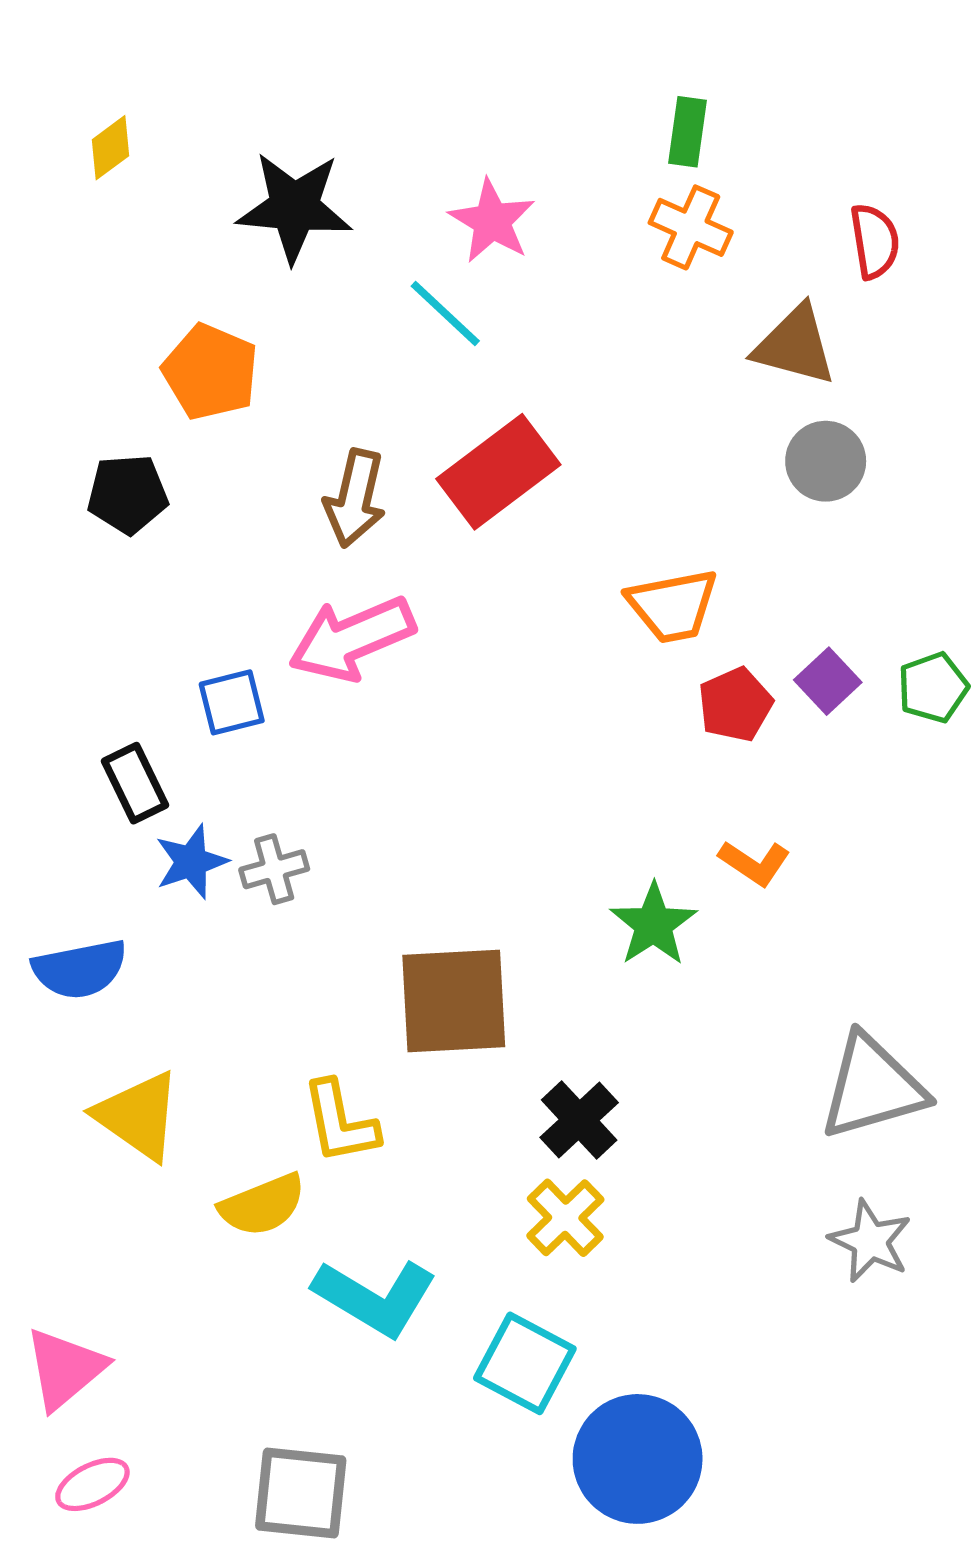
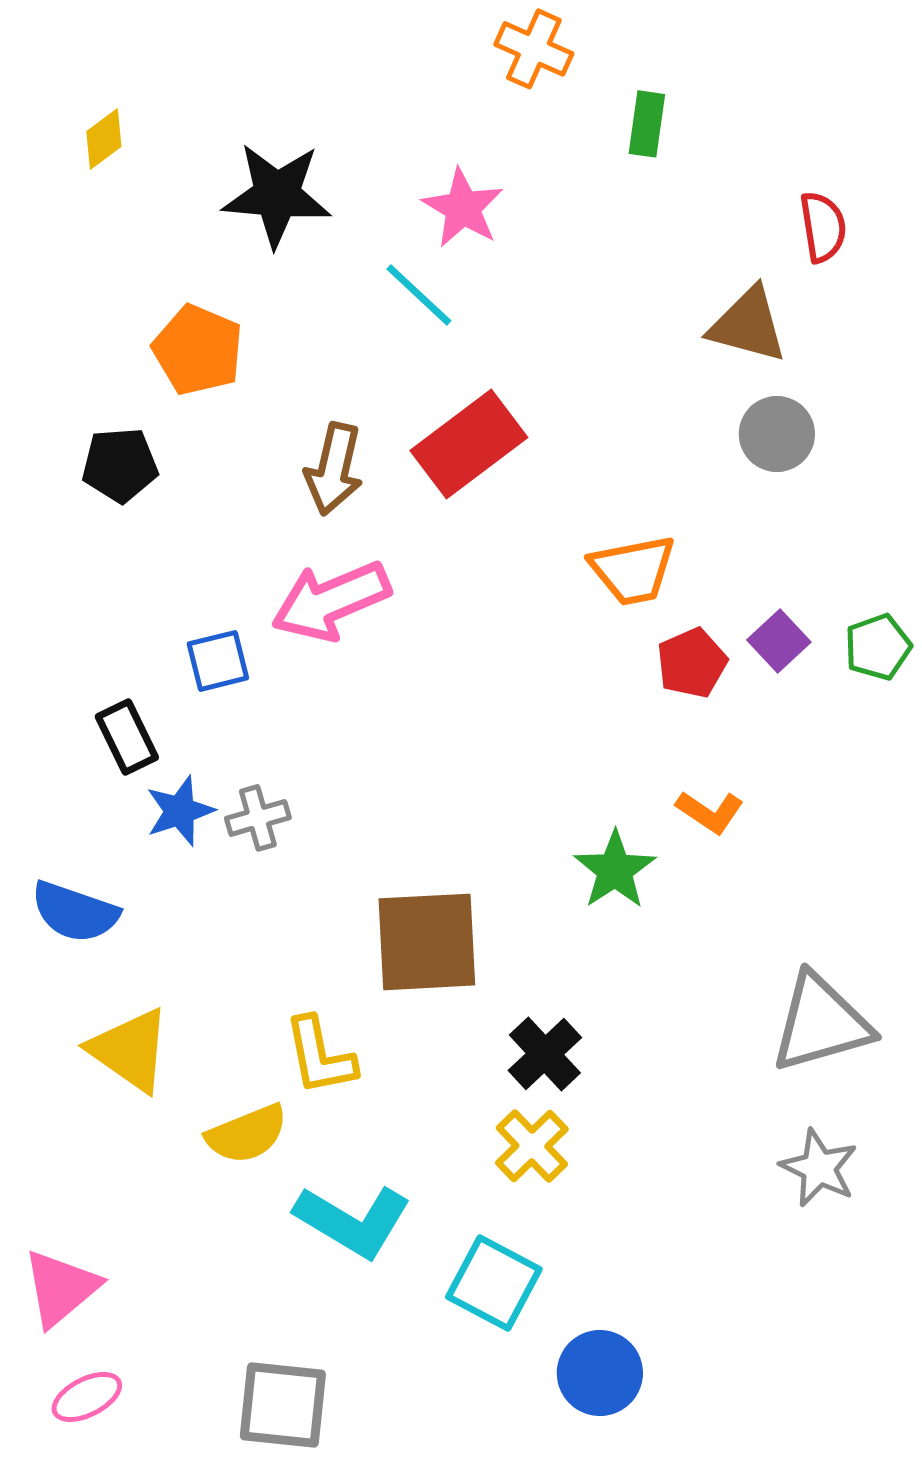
orange cross: (691, 227) -> (534, 49), moved
blue semicircle: (80, 969) -> (75, 912), turned 30
blue circle: (638, 1459) -> (600, 1373), size x0.7

